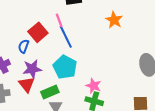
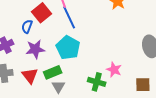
red triangle: (27, 84) -> (30, 76), moved
pink star: (94, 86) -> (114, 70), moved

